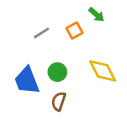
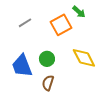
orange square: (74, 31) -> (61, 25), size x1.5
gray line: (42, 33) -> (25, 23), moved

